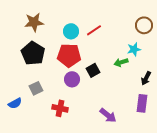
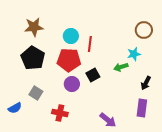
red line: (94, 30) -> (90, 44), moved, turned -49
gray square: (36, 88) -> (36, 93), turned -32

